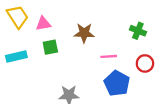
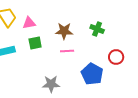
green cross: (138, 31) -> (97, 29), moved
pink line: (109, 56) -> (67, 51), moved

